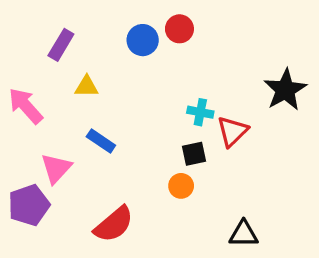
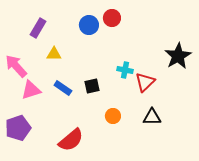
black square: (194, 154) -> (92, 86), moved
pink triangle: (56, 168) -> (31, 90), moved, turned 30
black triangle: (244, 234) -> (152, 117), moved

